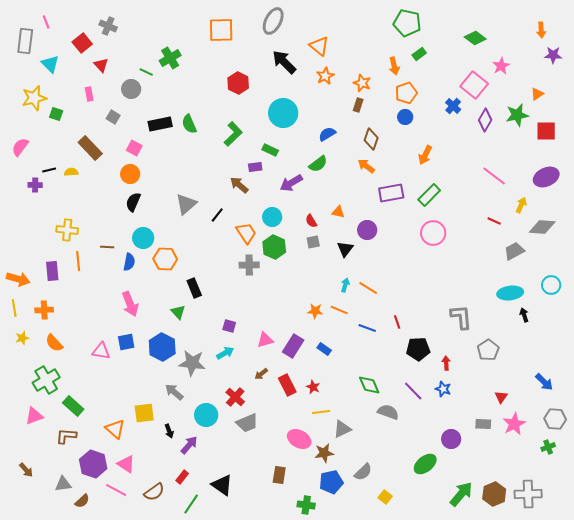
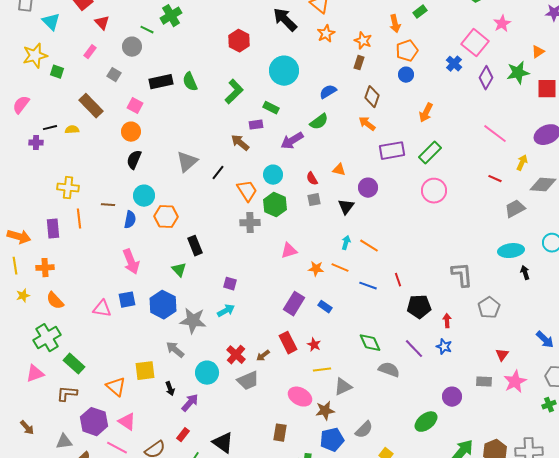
pink rectangle: (89, 94) -> (90, 52), turned 48
pink triangle: (265, 340) -> (289, 251), moved
brown arrow: (261, 374) -> (263, 356), moved

